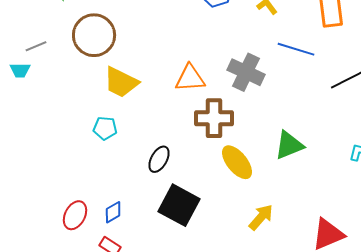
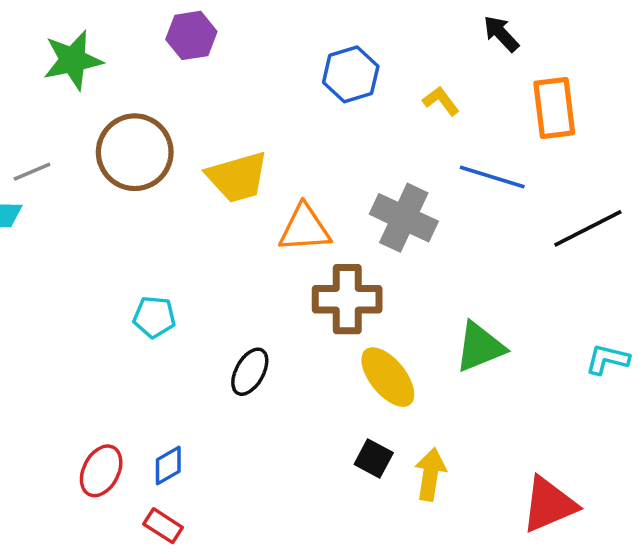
yellow trapezoid: (121, 82) -> (237, 177), moved, turned -42
black square: (179, 205) -> (374, 458), moved, size x0.5
yellow arrow: (261, 217) -> (430, 474), turned -32

